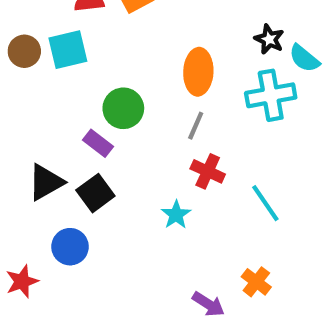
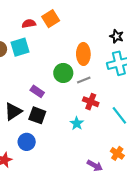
green circle: (123, 108) -> (63, 73), moved
gray line: (196, 126) -> (84, 80), turned 48
black square: (95, 193) -> (37, 115), turned -30

